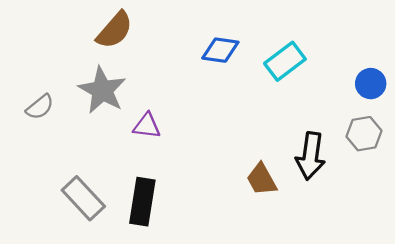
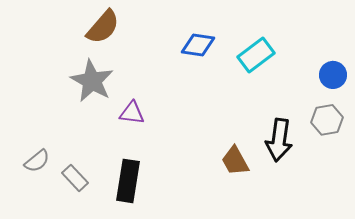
gray semicircle: (40, 107) -> (37, 161), moved
gray rectangle: (83, 198) -> (75, 178), size x0.7

